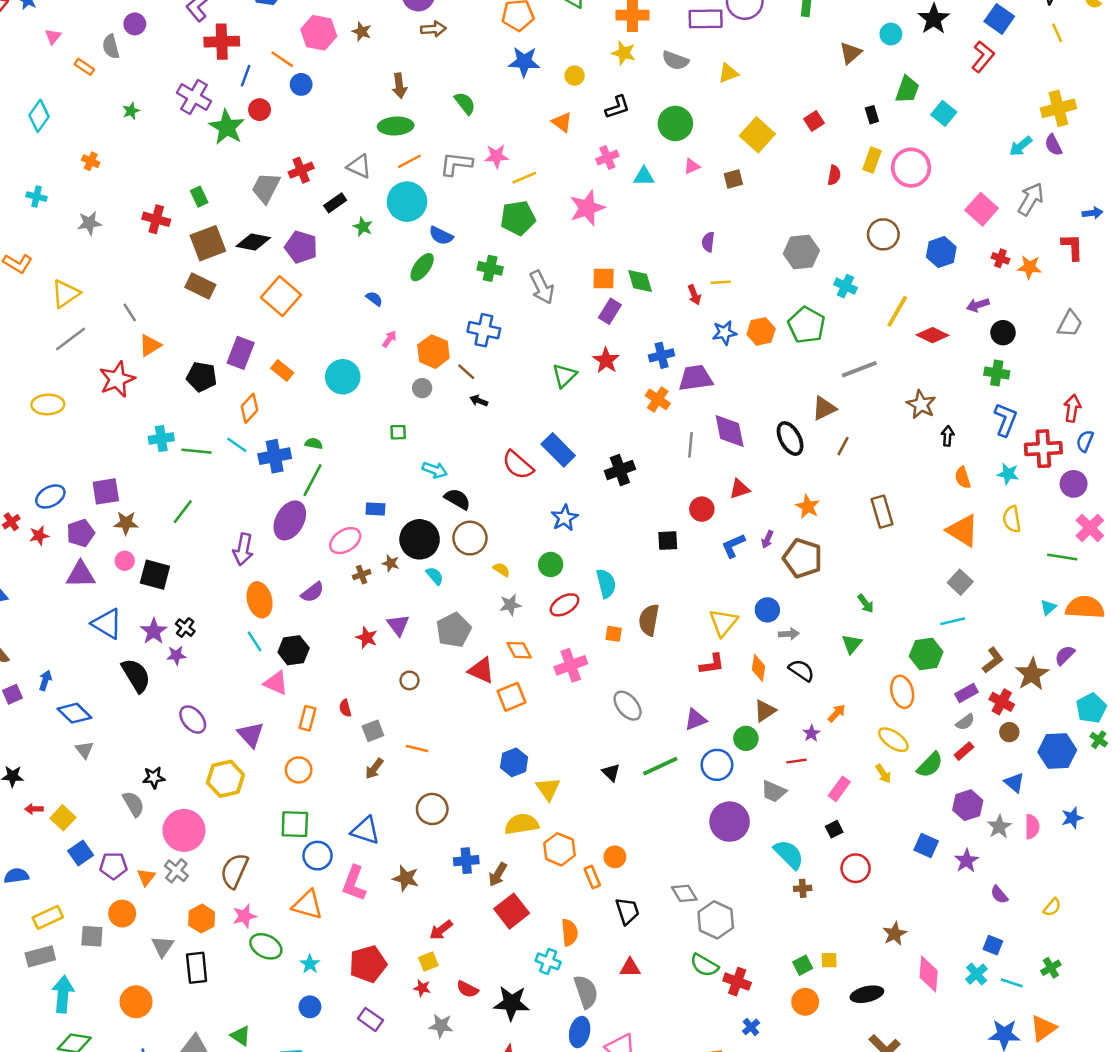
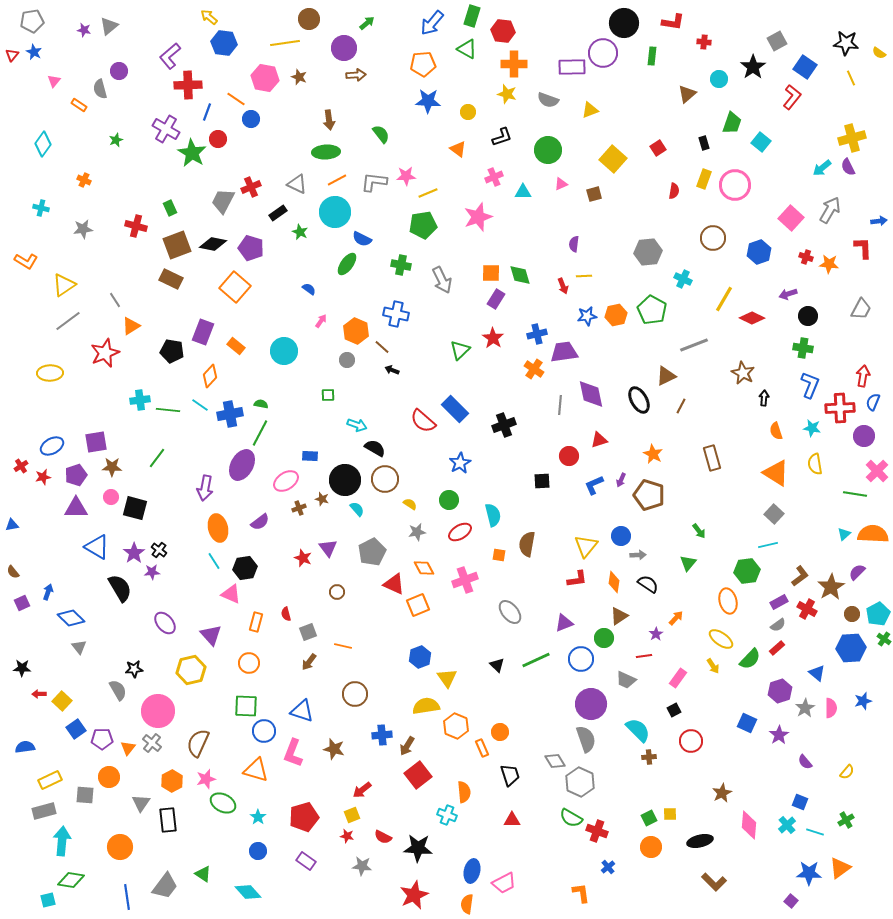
brown circle: (1009, 732) -> (852, 614), moved
gray semicircle: (586, 992) -> (586, 739), moved

